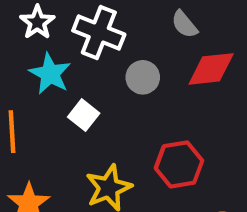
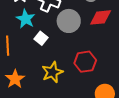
gray circle: (143, 77) -> (69, 21), size x1.5

